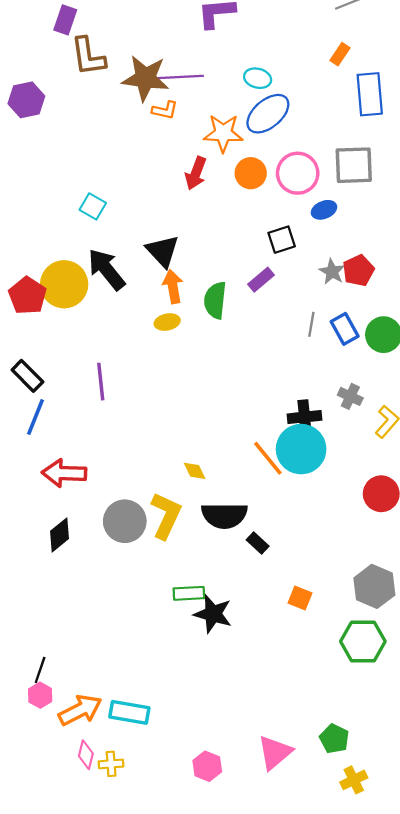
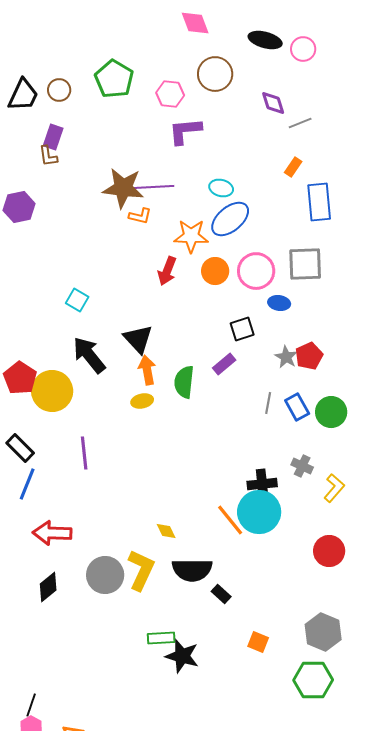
brown L-shape: (88, 56) -> (48, 156), moved, size x0.6
blue ellipse: (324, 210) -> (279, 303), turned 30
yellow circle: (64, 284) -> (52, 391), moved

